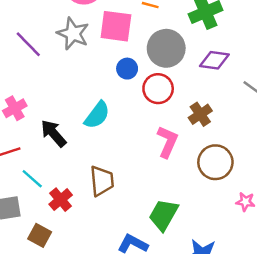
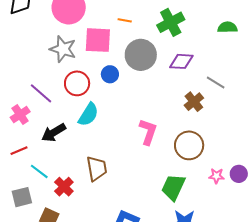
purple line: (28, 44) -> (41, 93), moved
red circle: (158, 89) -> (77, 83), moved
brown cross: (200, 114) -> (194, 102), moved
black arrow: (53, 133) -> (54, 133), turned -75
green trapezoid: (163, 215) -> (173, 187), moved

